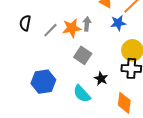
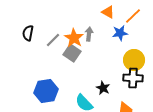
orange star: (72, 28) -> (74, 38), turned -30
gray square: (83, 55) -> (72, 53), moved

